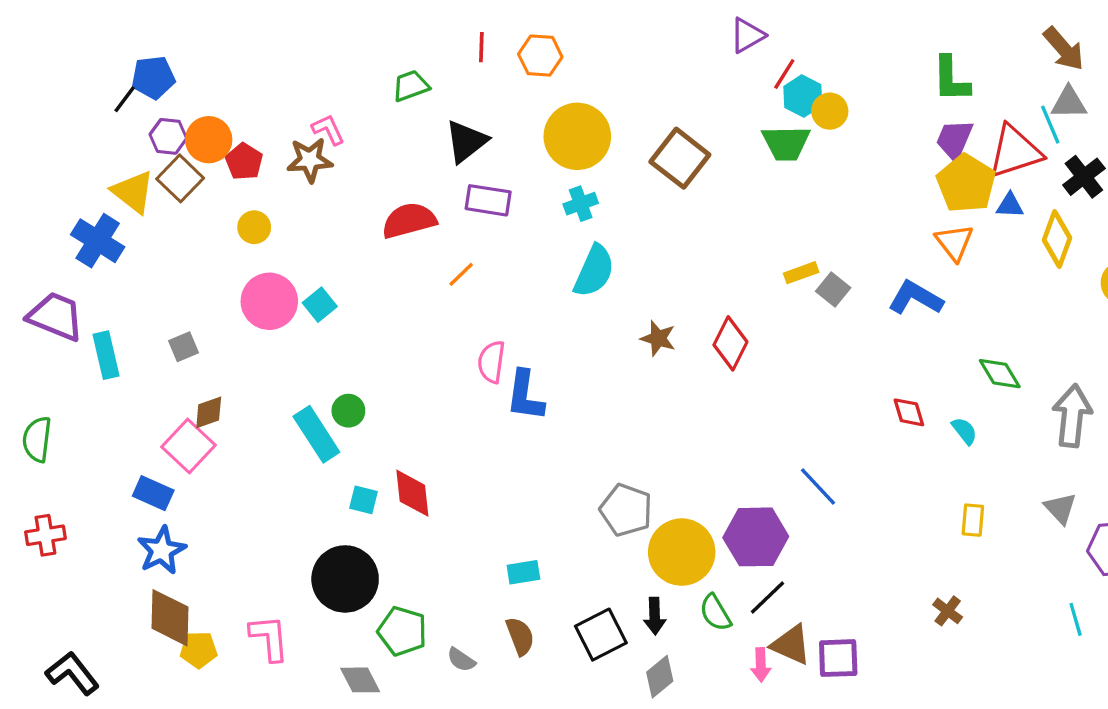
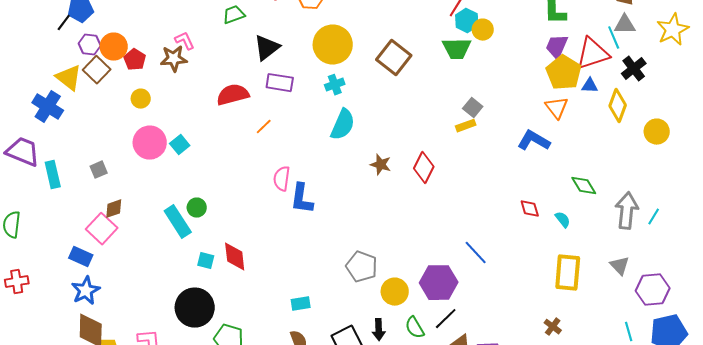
gray square: (833, 289) -> (473, 108), moved
yellow rectangle: (973, 520) -> (568, 273), size x1.8
yellow circle: (682, 552) -> (395, 292), size x0.7

